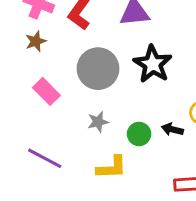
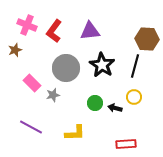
brown star: (36, 41) -> (15, 50), moved
gray star: (98, 122) -> (53, 95), moved
green circle: (139, 134) -> (95, 103), moved

